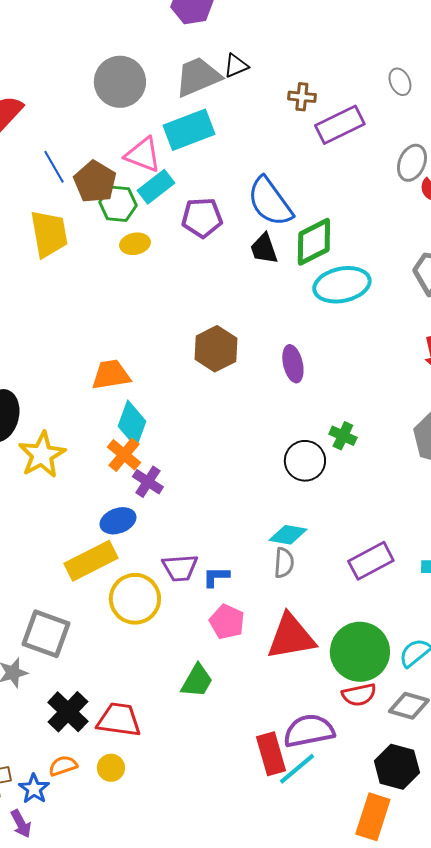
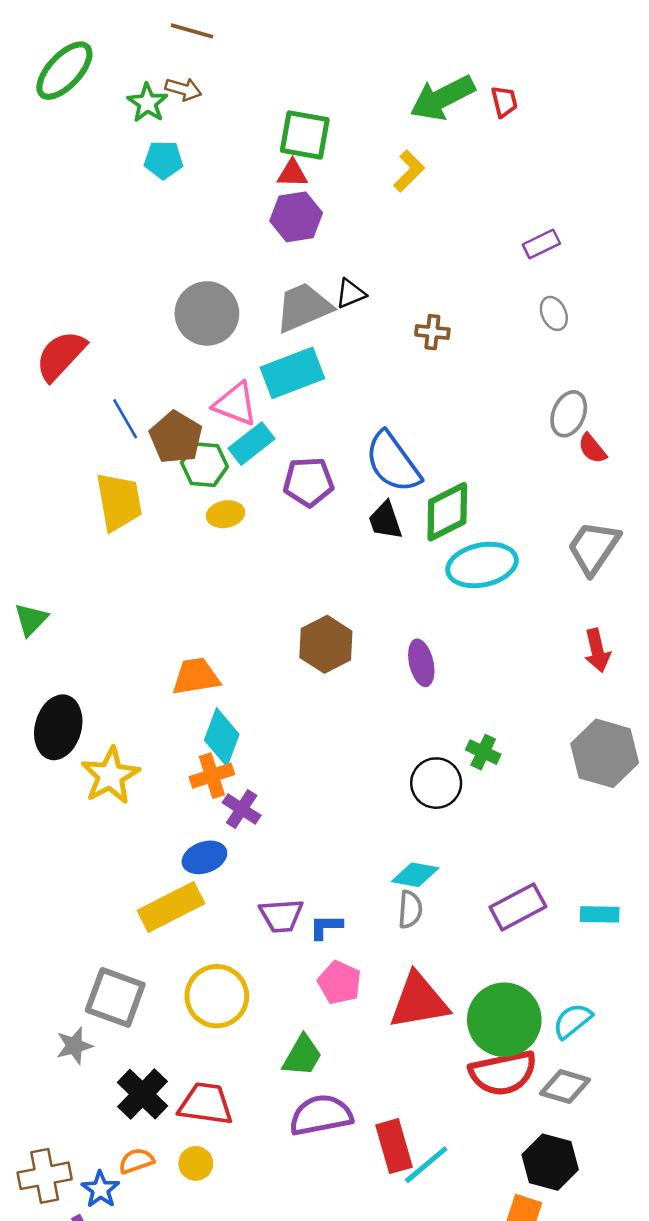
purple rectangle: (340, 125) -> (541, 244), moved, size x0.6
orange cross: (124, 455) -> (212, 776), turned 32
yellow circle: (135, 599) -> (217, 996), moved
red semicircle: (359, 695) -> (503, 1073), size x1.6
purple semicircle: (309, 731) -> (321, 1115), moved

